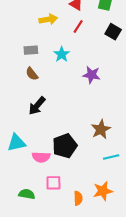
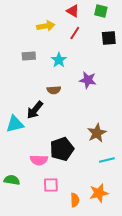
black square: (113, 32) -> (109, 38), turned -35
brown semicircle: (32, 74) -> (54, 90), moved, turned -56
cyan triangle: (16, 143) -> (15, 124), moved
green semicircle: (27, 194) -> (12, 180), moved

